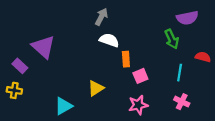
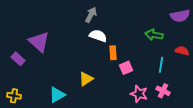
purple semicircle: (187, 18) -> (180, 16), moved
green arrow: (172, 39) -> (154, 35), turned 126
yellow cross: (14, 90) -> (14, 96), moved
pink star: (138, 105) -> (139, 94), moved, turned 30

